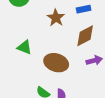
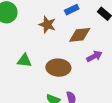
brown diamond: (85, 36) -> (80, 35), turned 35

